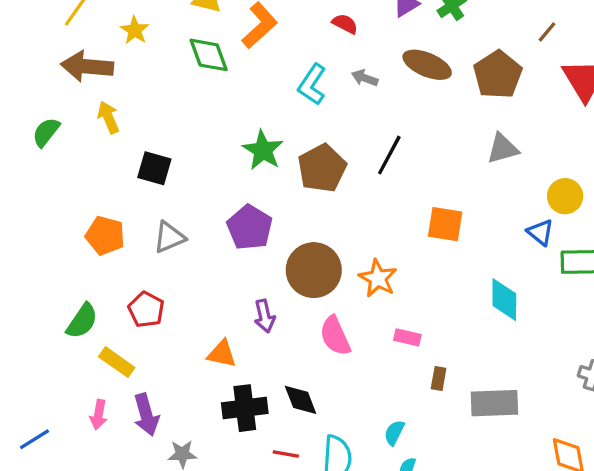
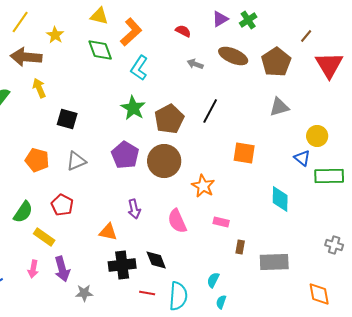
cyan L-shape: (312, 84) -> (139, 68), moved
brown circle: (314, 270) -> (164, 161), moved

